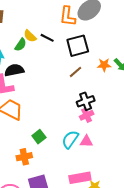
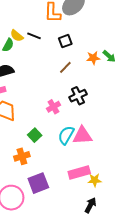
black square: (78, 46) -> (65, 41), size x0.6
pink cross: (87, 115) -> (53, 107), moved
pink triangle: (86, 141) -> (82, 136), size x1.5

